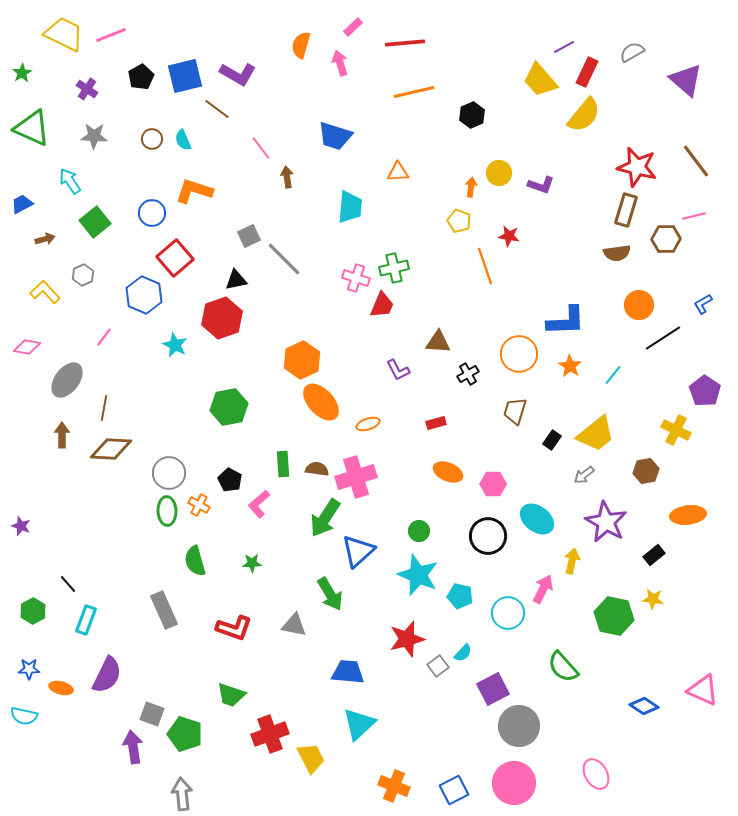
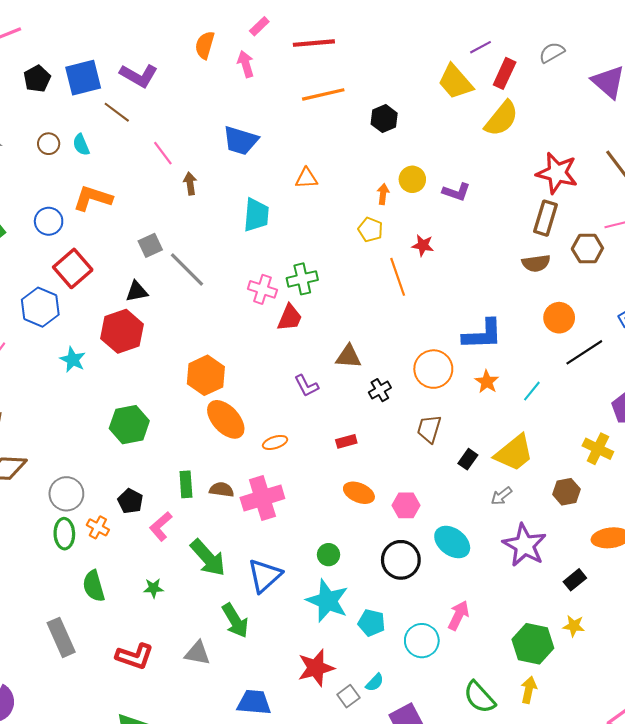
green arrow: (325, 518) -> (208, 558), moved, turned -75
yellow arrow: (572, 561) -> (529, 690), moved

